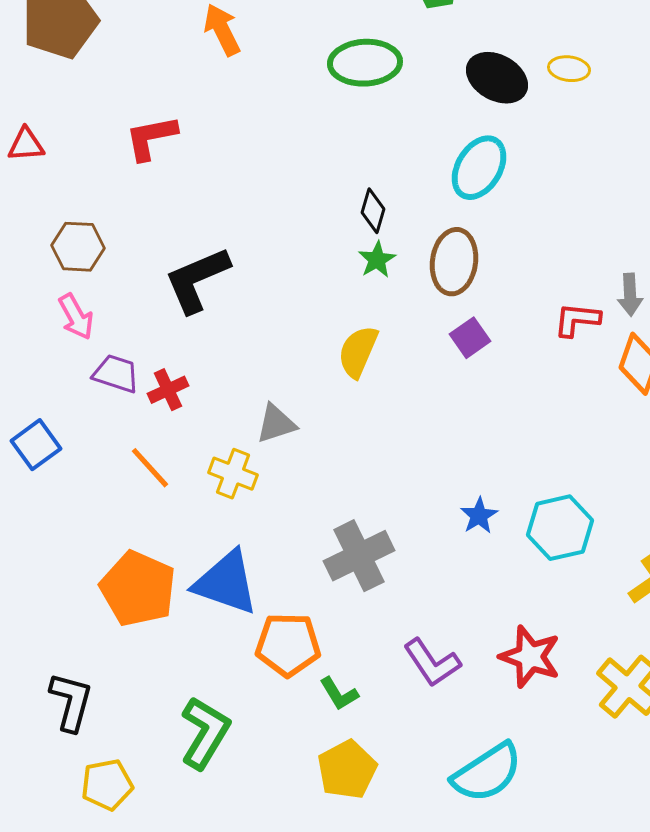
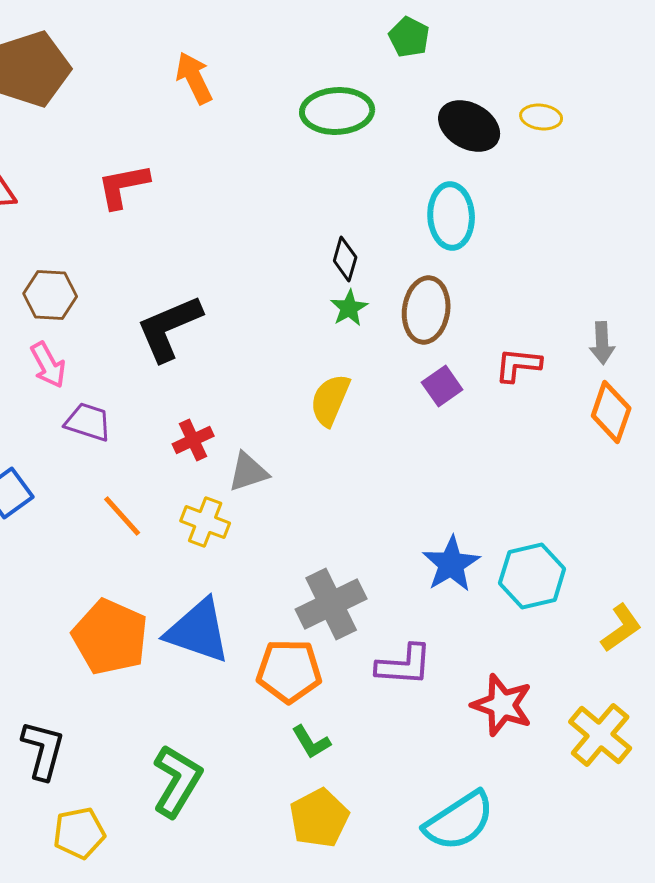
cyan ellipse: (479, 168) -> (451, 216), turned -34
red L-shape: (577, 320) -> (518, 365), moved
red cross: (168, 390) -> (193, 440), moved
blue star: (479, 516) -> (451, 564), size x1.5
orange pentagon: (288, 645) -> (289, 671), moved
purple L-shape: (432, 663) -> (404, 665), moved, turned -52

